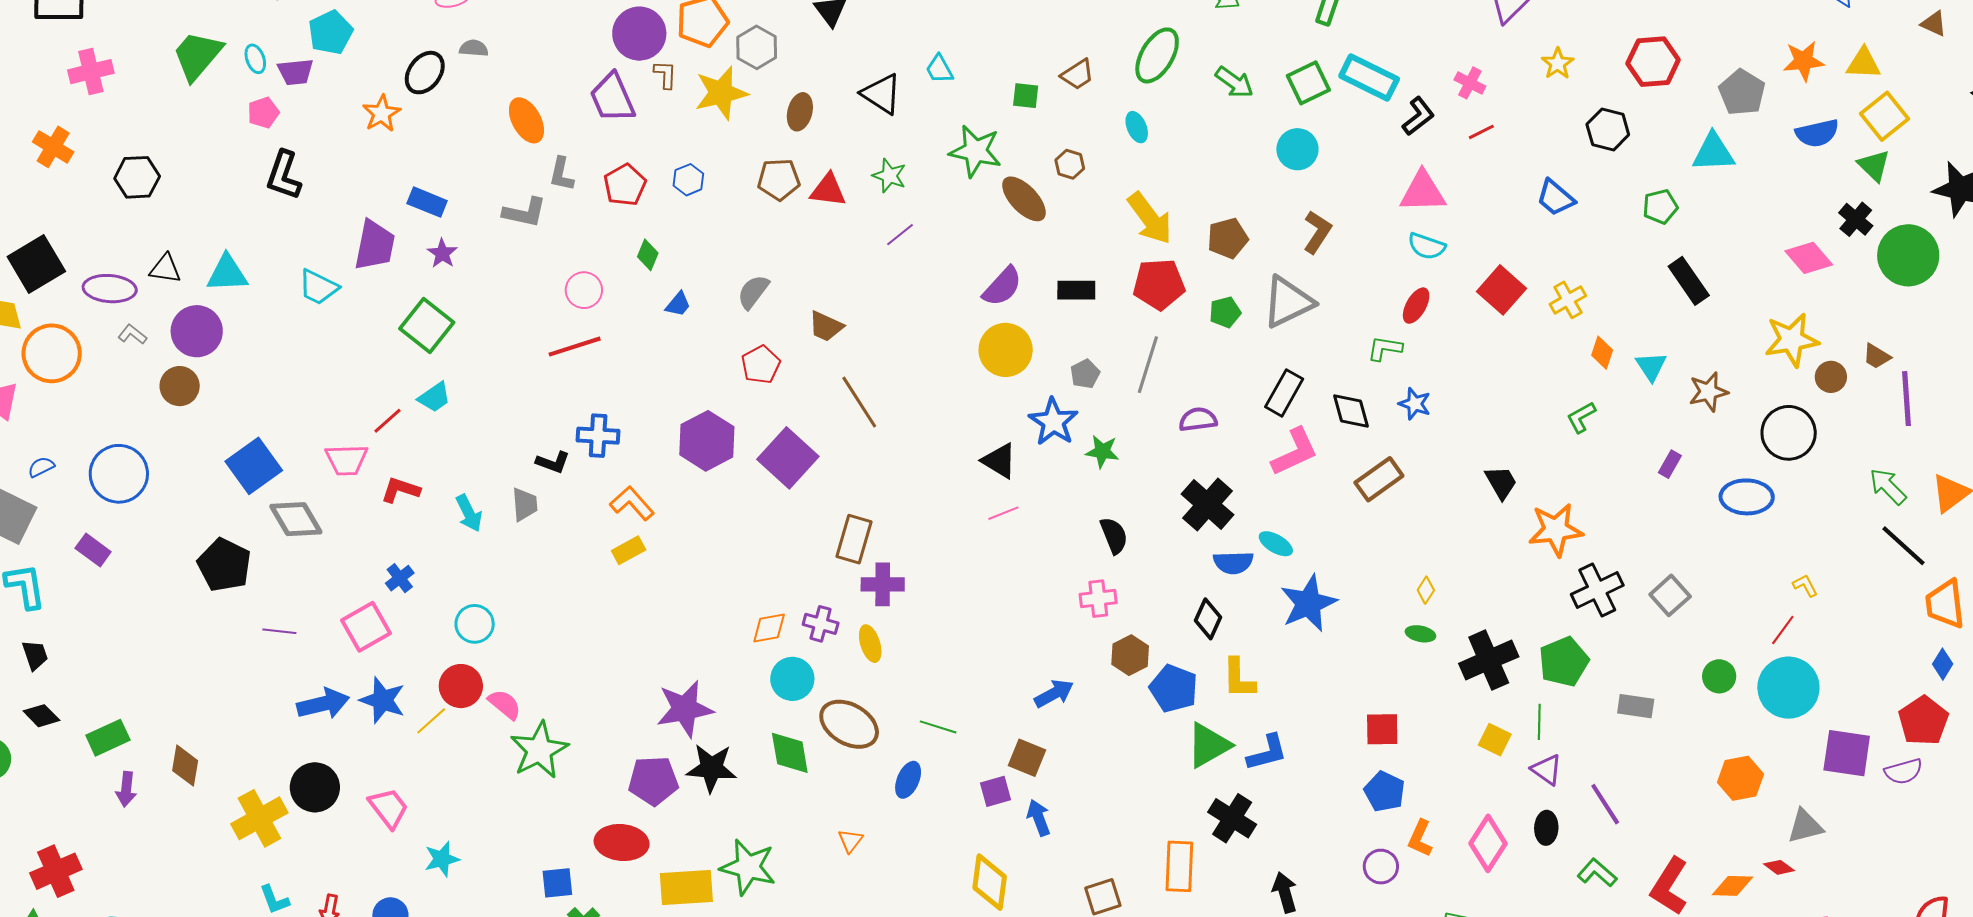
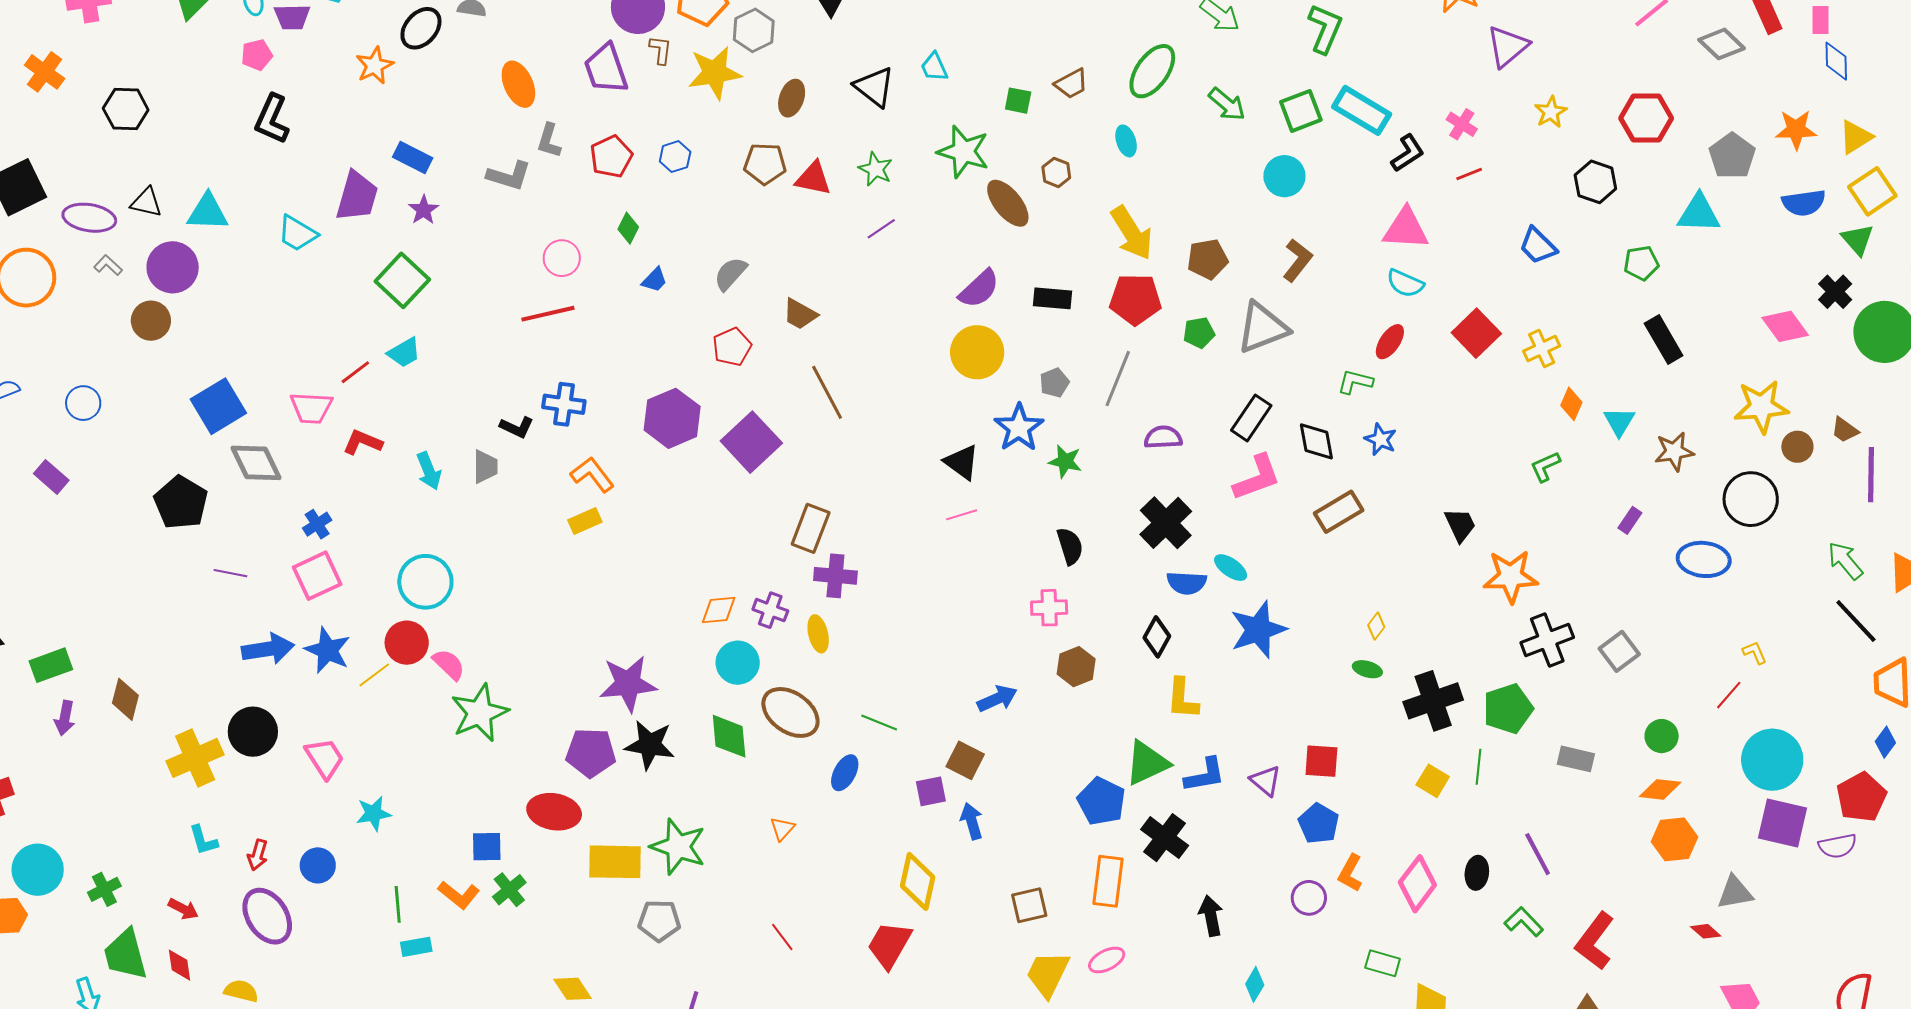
yellow triangle: (1863, 63) -> (1856, 137), turned -39
blue circle: (119, 474) -> (83, 403), size x0.6
blue cross: (400, 578) -> (317, 524), moved
cyan circle: (475, 624) -> (425, 582), size x1.4
blue pentagon: (1174, 688) -> (1101, 801), moved
cyan circle: (1788, 688) -> (1772, 760), moved
purple triangle: (1547, 770) -> (1266, 781), moved
orange diamond: (1732, 886) -> (1660, 789), moved

